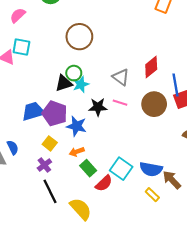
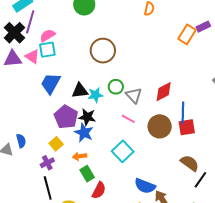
pink semicircle: (18, 15) -> (47, 35), moved
cyan square: (21, 47) -> (47, 50), turned -30
green circle: (74, 73) -> (116, 87), moved
black star: (98, 107) -> (87, 117), moved
blue trapezoid: (33, 111) -> (51, 83), moved, turned -55
cyan square: (121, 169) -> (123, 151), moved
red semicircle: (104, 183) -> (99, 190), turned -30

